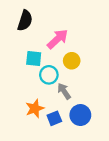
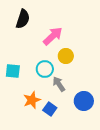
cyan square: (34, 59) -> (13, 71), moved
blue circle: (80, 115) -> (84, 101), moved
blue square: (54, 118) -> (50, 109), turned -32

